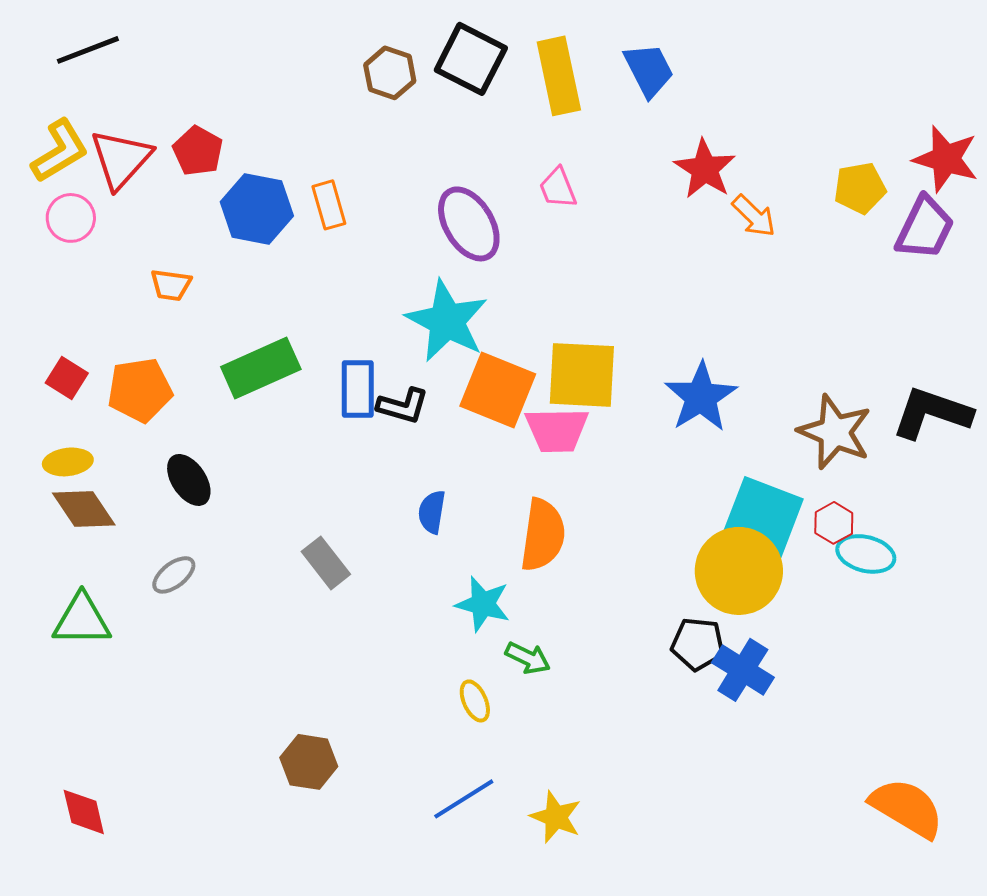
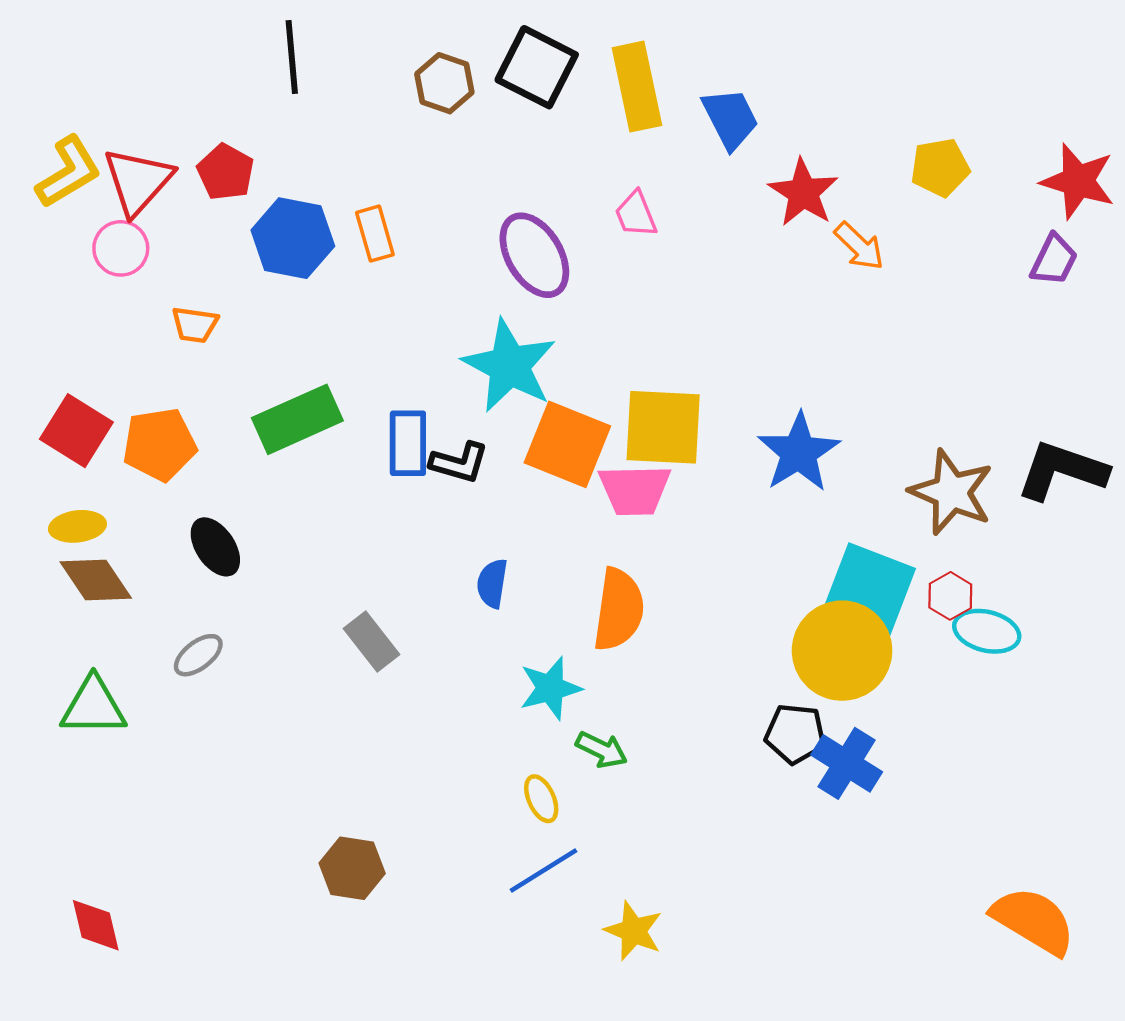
black line: (88, 50) -> (292, 57), moved, turned -74
blue trapezoid: (649, 70) -> (730, 119), moved
yellow pentagon: (860, 188) -> (940, 167), moved
pink circle: (71, 218) -> (121, 248), moved
purple trapezoid: (925, 228) -> (1054, 260), size x0.7
red square: (67, 378) -> (76, 431), size x1.5
cyan star: (483, 604) -> (550, 688), turned -30
blue line: (464, 799) -> (543, 871), moved

